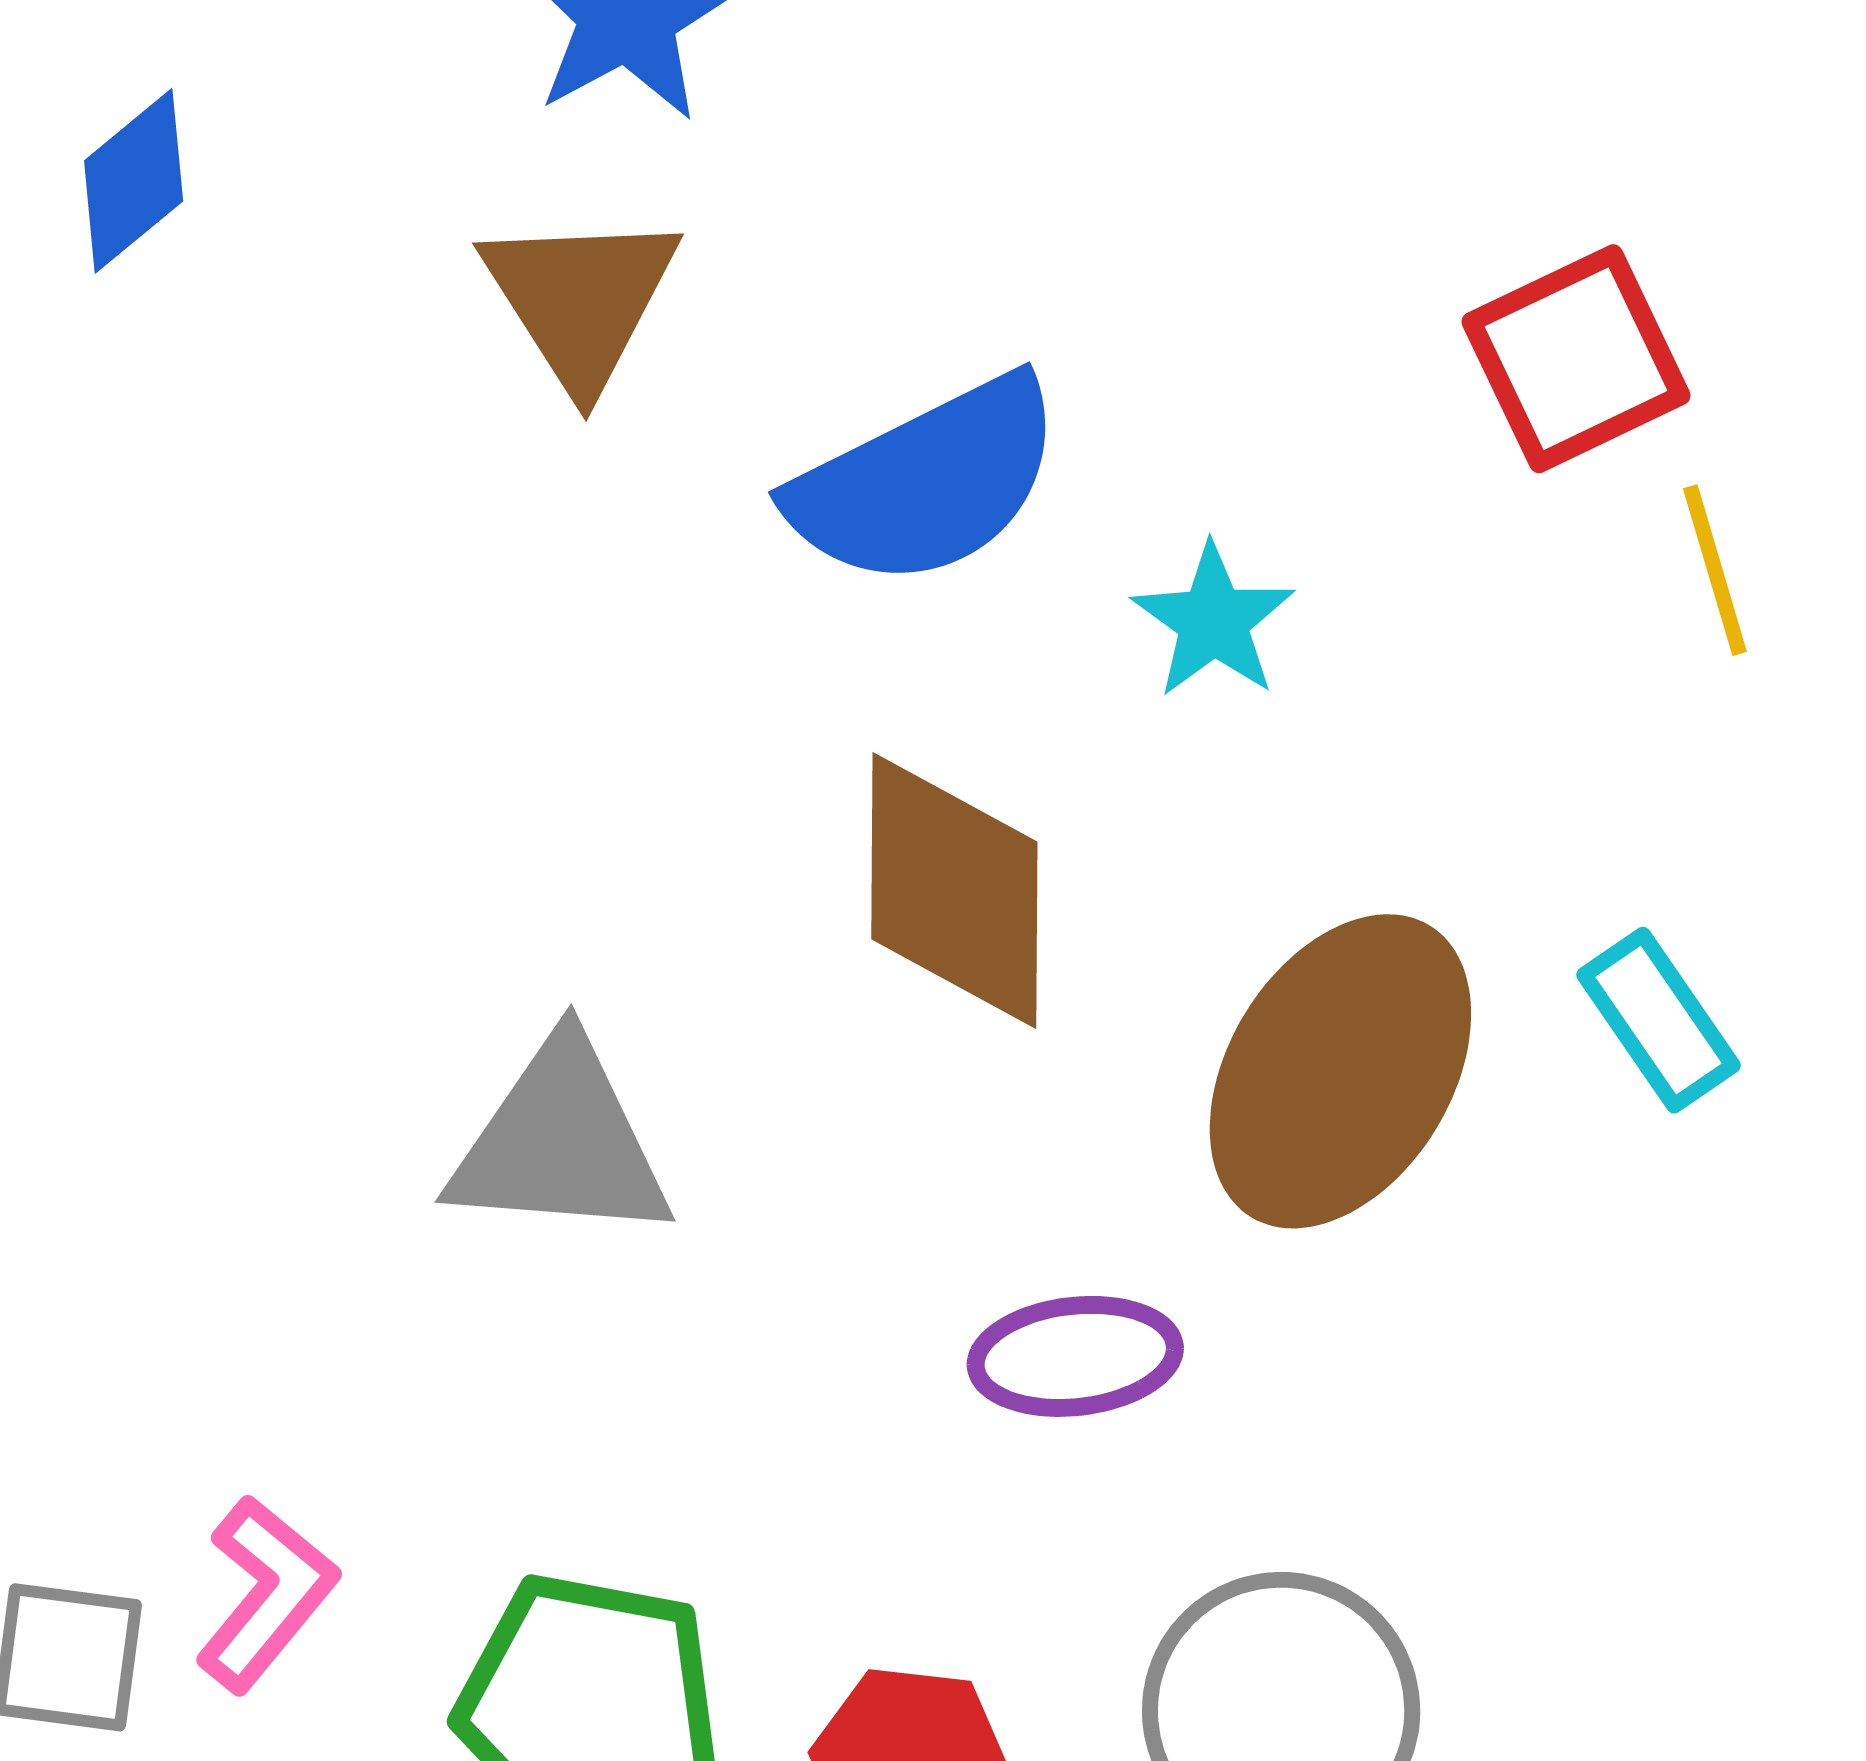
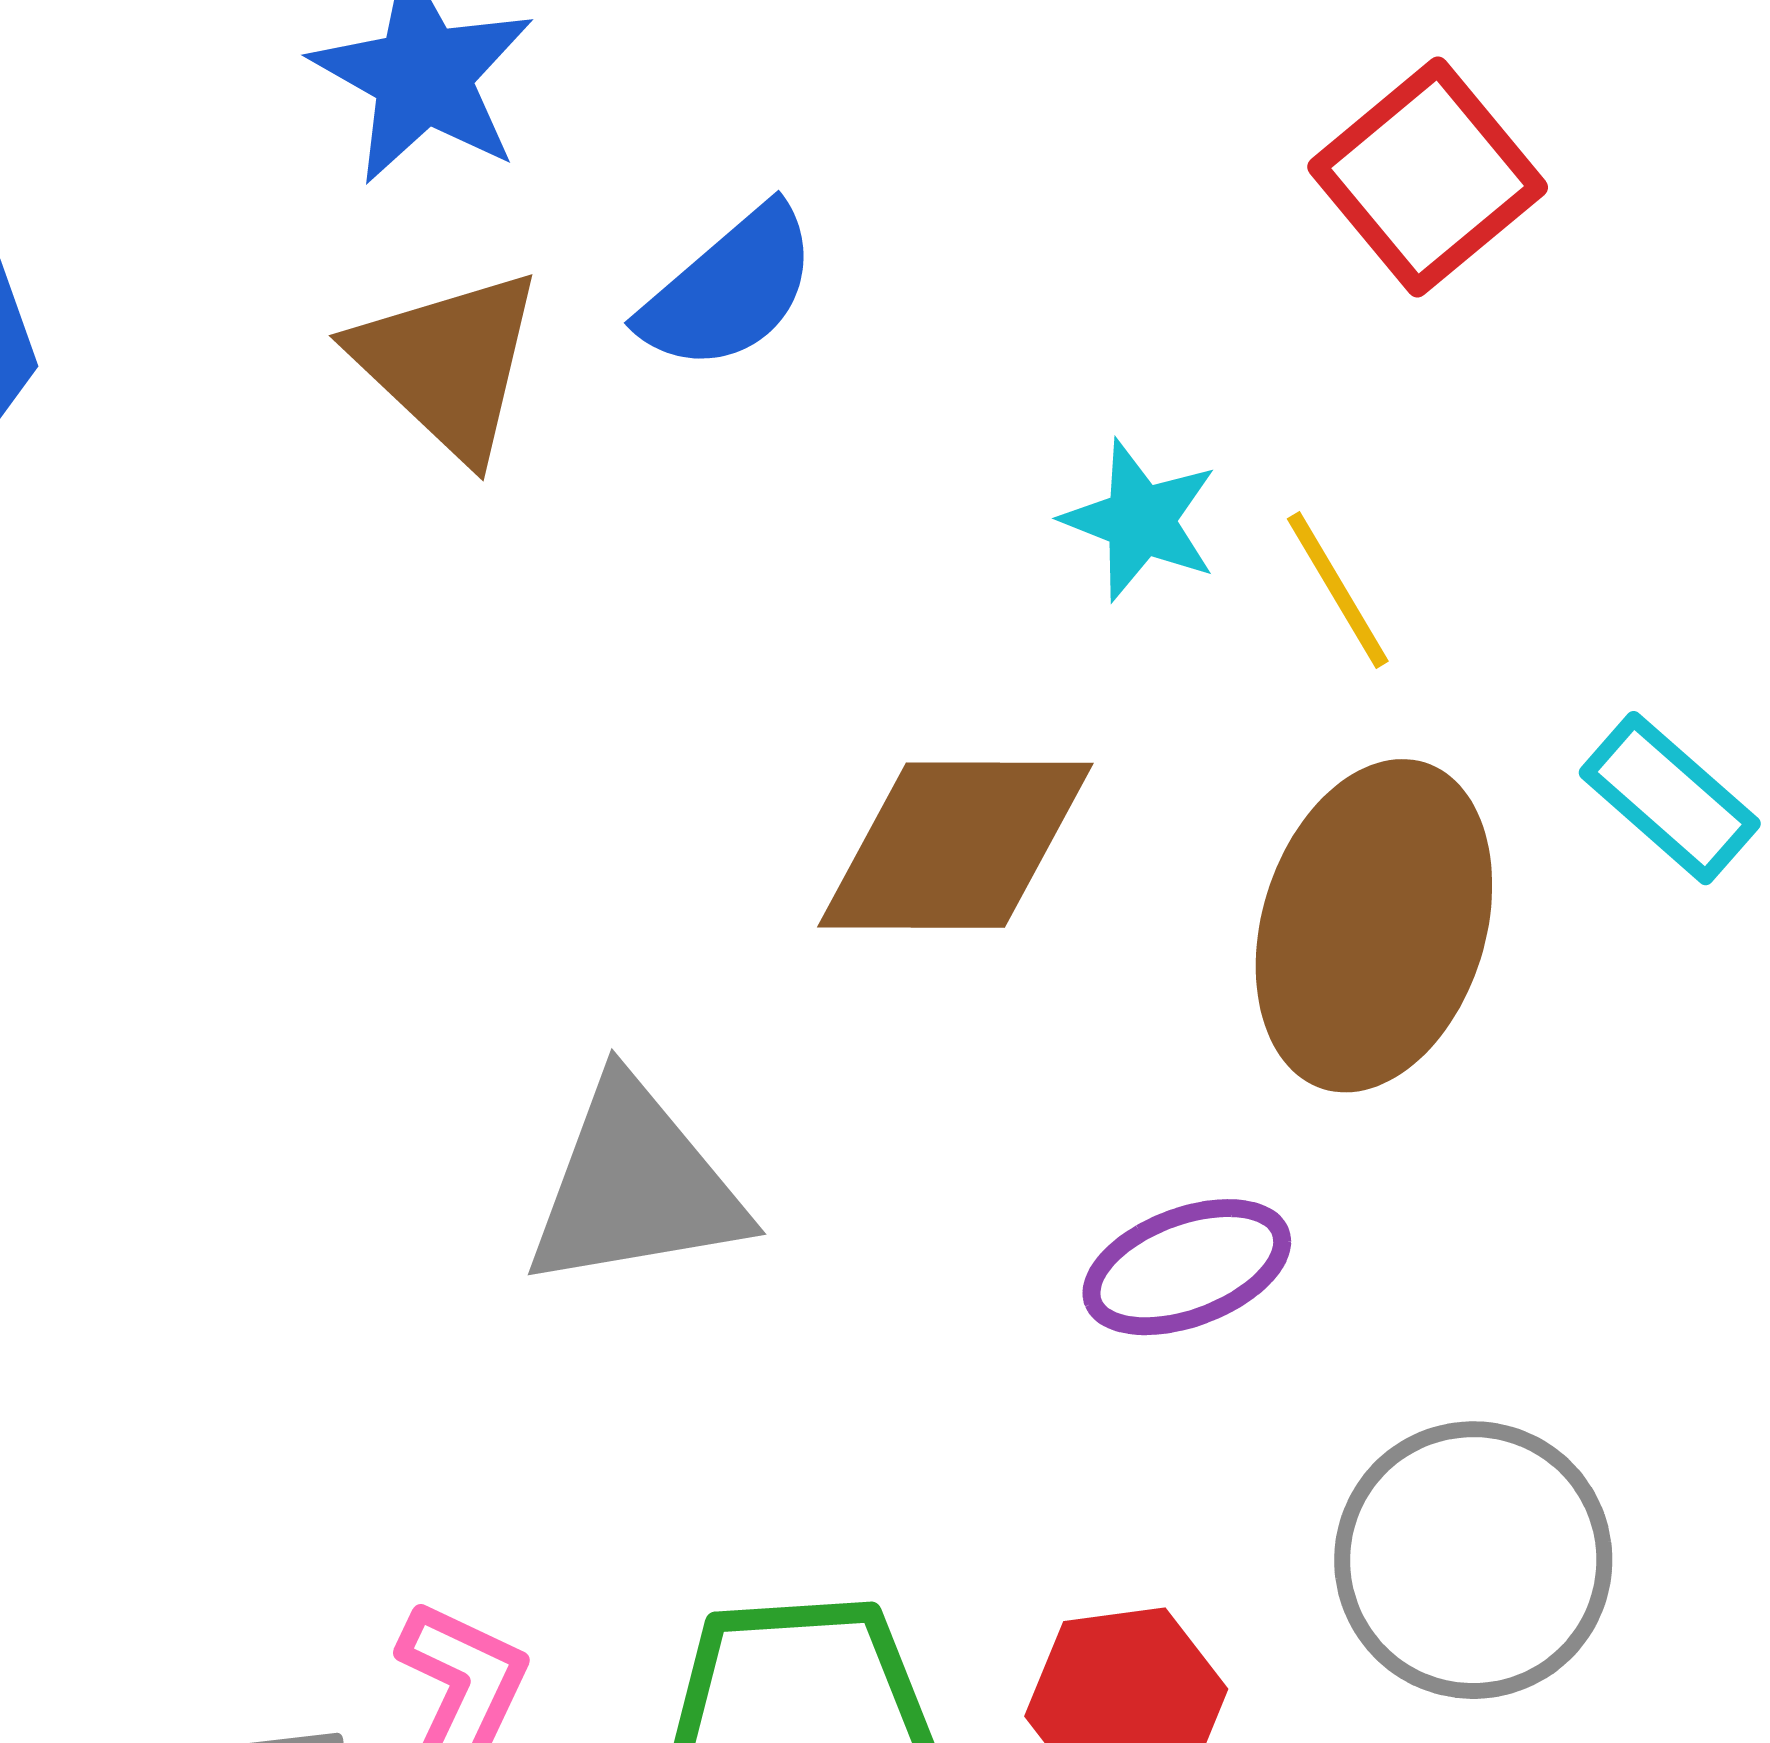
blue semicircle: (926, 482) -> (729, 289), moved, size x0.7
yellow line: (1715, 570) -> (1338, 590), moved
brown diamond: (954, 891) -> (955, 845), turned -76

